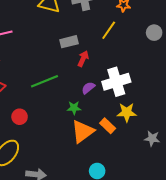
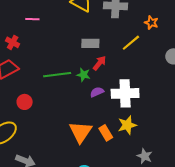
green star: (74, 108) -> (83, 75), moved
yellow star: (127, 112) -> (127, 125), turned -30
orange triangle: (83, 132) -> (81, 132), turned -35

